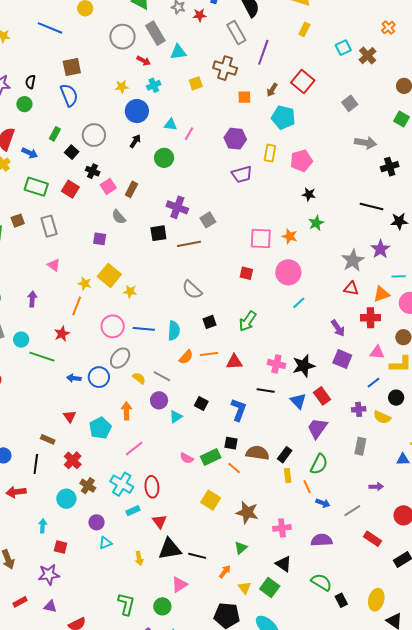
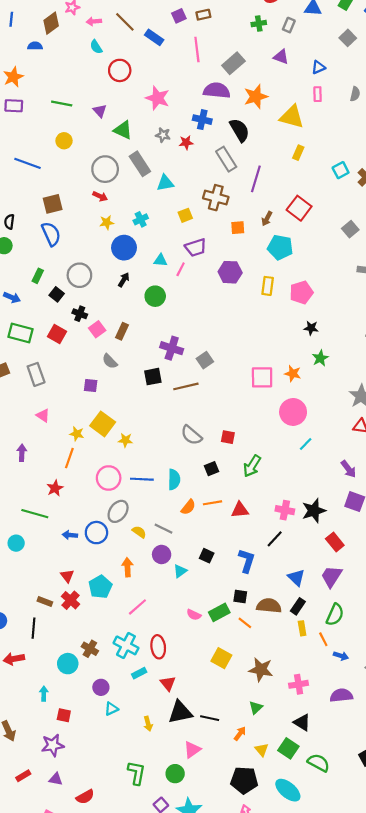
red arrow: (144, 61) -> (100, 196), moved
purple trapezoid: (242, 174) -> (196, 248), moved
red square: (246, 273) -> (228, 437), moved
cyan circle: (21, 340) -> (16, 543), moved
black line: (266, 390) -> (275, 539), turned -54
blue triangle: (298, 401) -> (296, 578), moved
red cross: (73, 460) -> (71, 600), moved
green semicircle: (321, 582) -> (319, 763), moved

